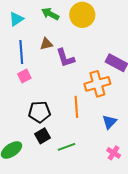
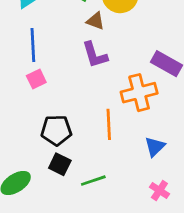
brown triangle: (46, 44) -> (96, 21), moved, turned 32
black square: (42, 136) -> (60, 164), turned -35

